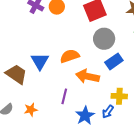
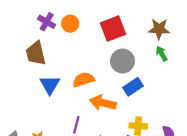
brown trapezoid: (16, 74) -> (36, 53), moved, turned -140

